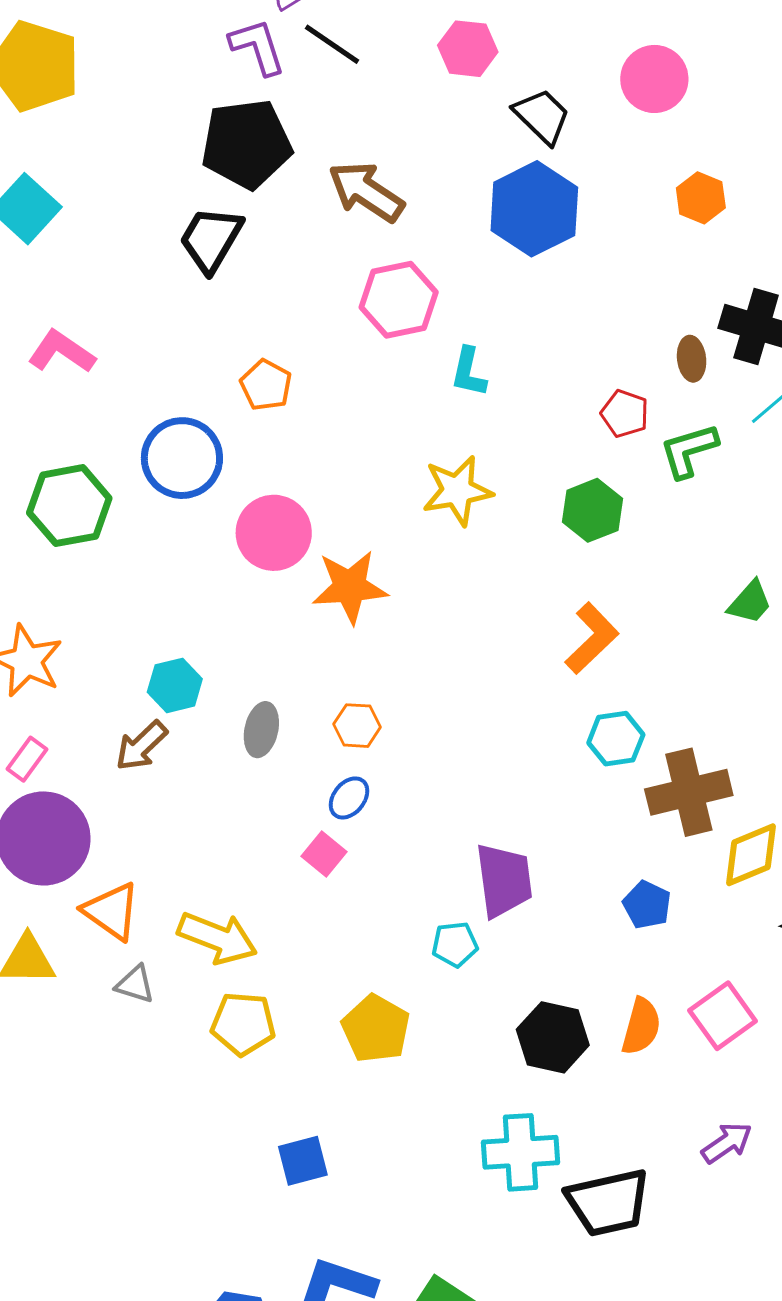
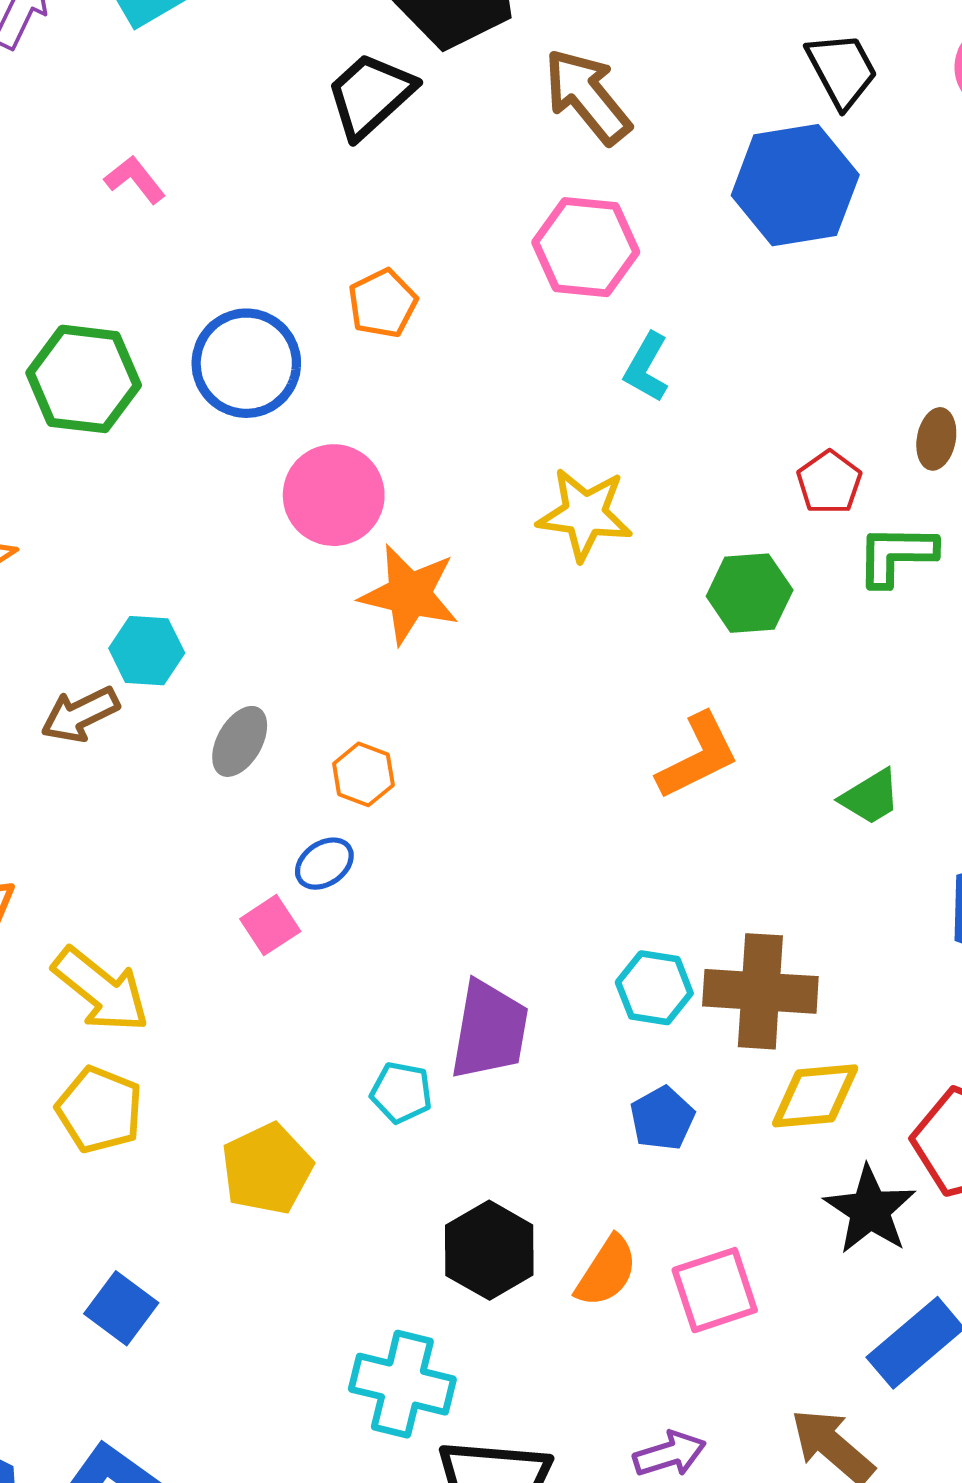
pink L-shape: (62, 352) -> (135, 179), size x0.7
green trapezoid: (750, 602) -> (870, 797), moved
cyan hexagon: (616, 739) -> (654, 988), moved
blue square: (303, 1161) -> (121, 1308), turned 34

